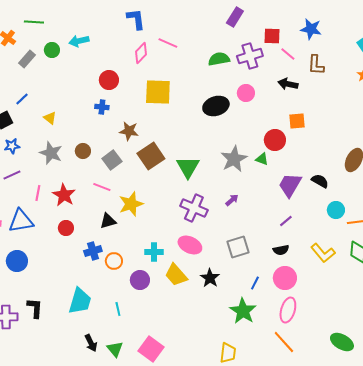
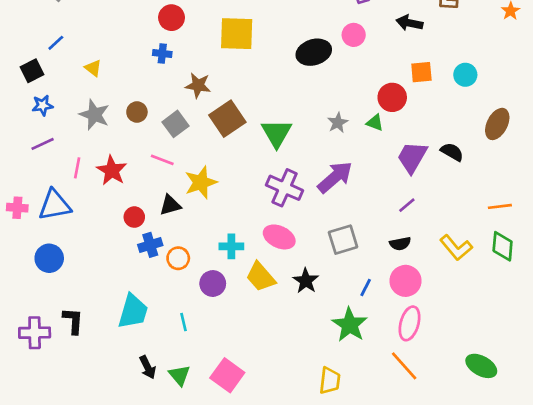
gray star: (234, 159) -> (338, 123), size x0.6
purple arrow: (232, 200) -> (335, 177), size x2.0
cyan circle: (336, 210) -> (465, 75), moved
red circle: (66, 228) -> (134, 217), moved

